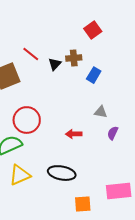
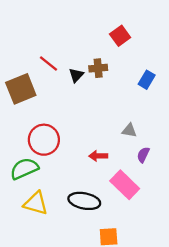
blue rectangle: (94, 75) -> (147, 80), moved
yellow triangle: (20, 175) -> (36, 203), turned 40
pink rectangle: (119, 191) -> (125, 185), moved, turned 50

